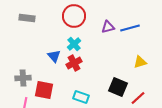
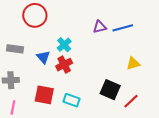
red circle: (74, 16) -> (35, 15), moved
gray rectangle: (27, 18) -> (15, 49), moved
red square: (44, 90) -> (44, 95), moved

